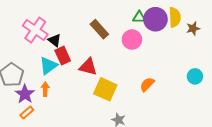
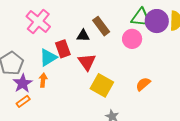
green triangle: (139, 17) -> (141, 18), size x1.5
black triangle: (55, 40) -> (83, 36), moved, turned -40
red triangle: (88, 67) -> (87, 62), turned 36

